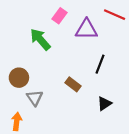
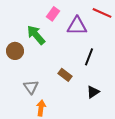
brown circle: (19, 78) -> (15, 51), moved
orange arrow: (17, 122) -> (41, 108), moved

